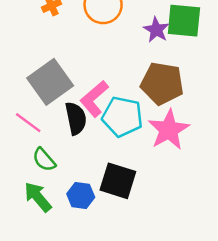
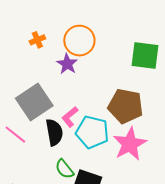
purple star: (156, 30) -> (67, 64), moved
pink L-shape: (94, 99) -> (70, 117), size x0.7
green semicircle: (44, 160) -> (64, 169), moved

